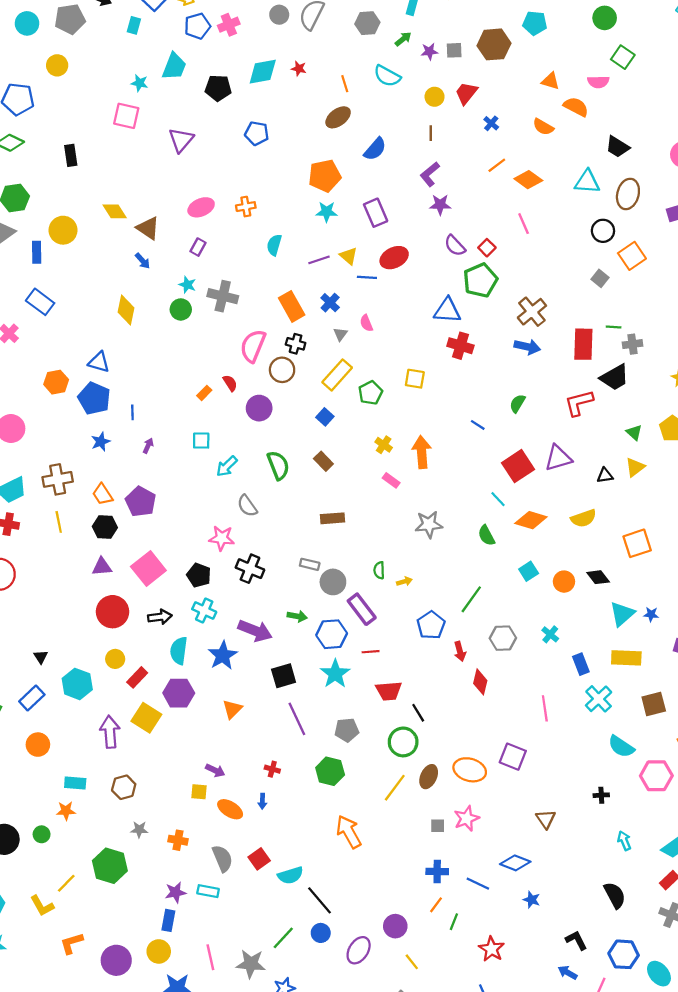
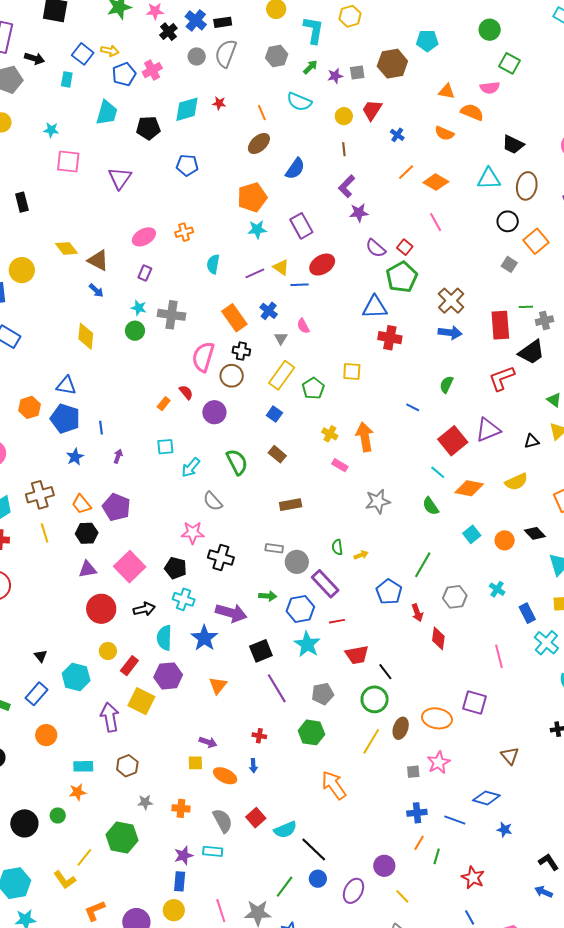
cyan star: (140, 83) -> (51, 130), moved

